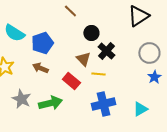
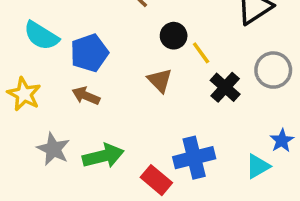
black cross: (106, 51) -> (225, 87), moved
yellow line: (98, 74) -> (201, 53), moved, turned 48
blue star: (154, 77) -> (282, 141), moved
red rectangle: (71, 81) -> (156, 180), moved

